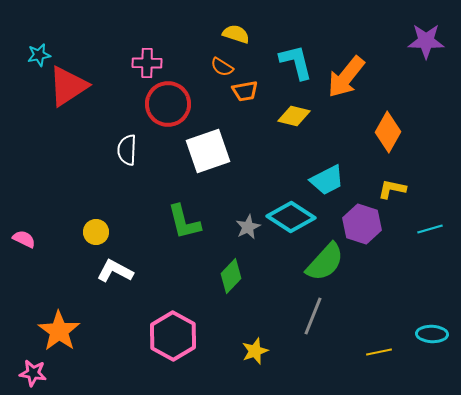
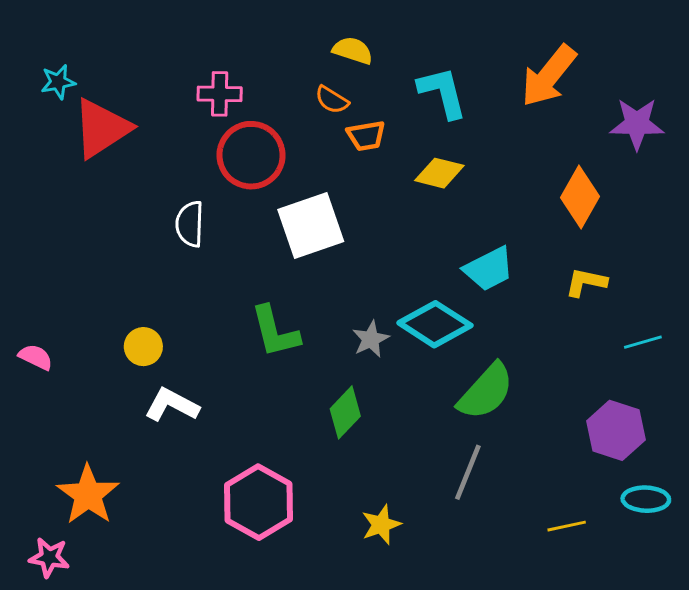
purple star: (426, 41) -> (637, 124), moved
orange arrow: (346, 77) -> (549, 76), moved
purple hexagon: (362, 224) -> (616, 430), moved

